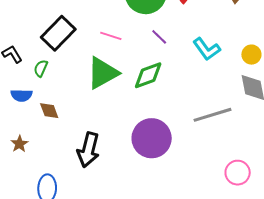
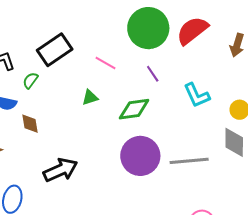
green triangle: (103, 73) -> (90, 98), size x0.5
purple circle: (152, 138) -> (140, 156), moved
black arrow: (88, 150) -> (60, 170), turned -140

